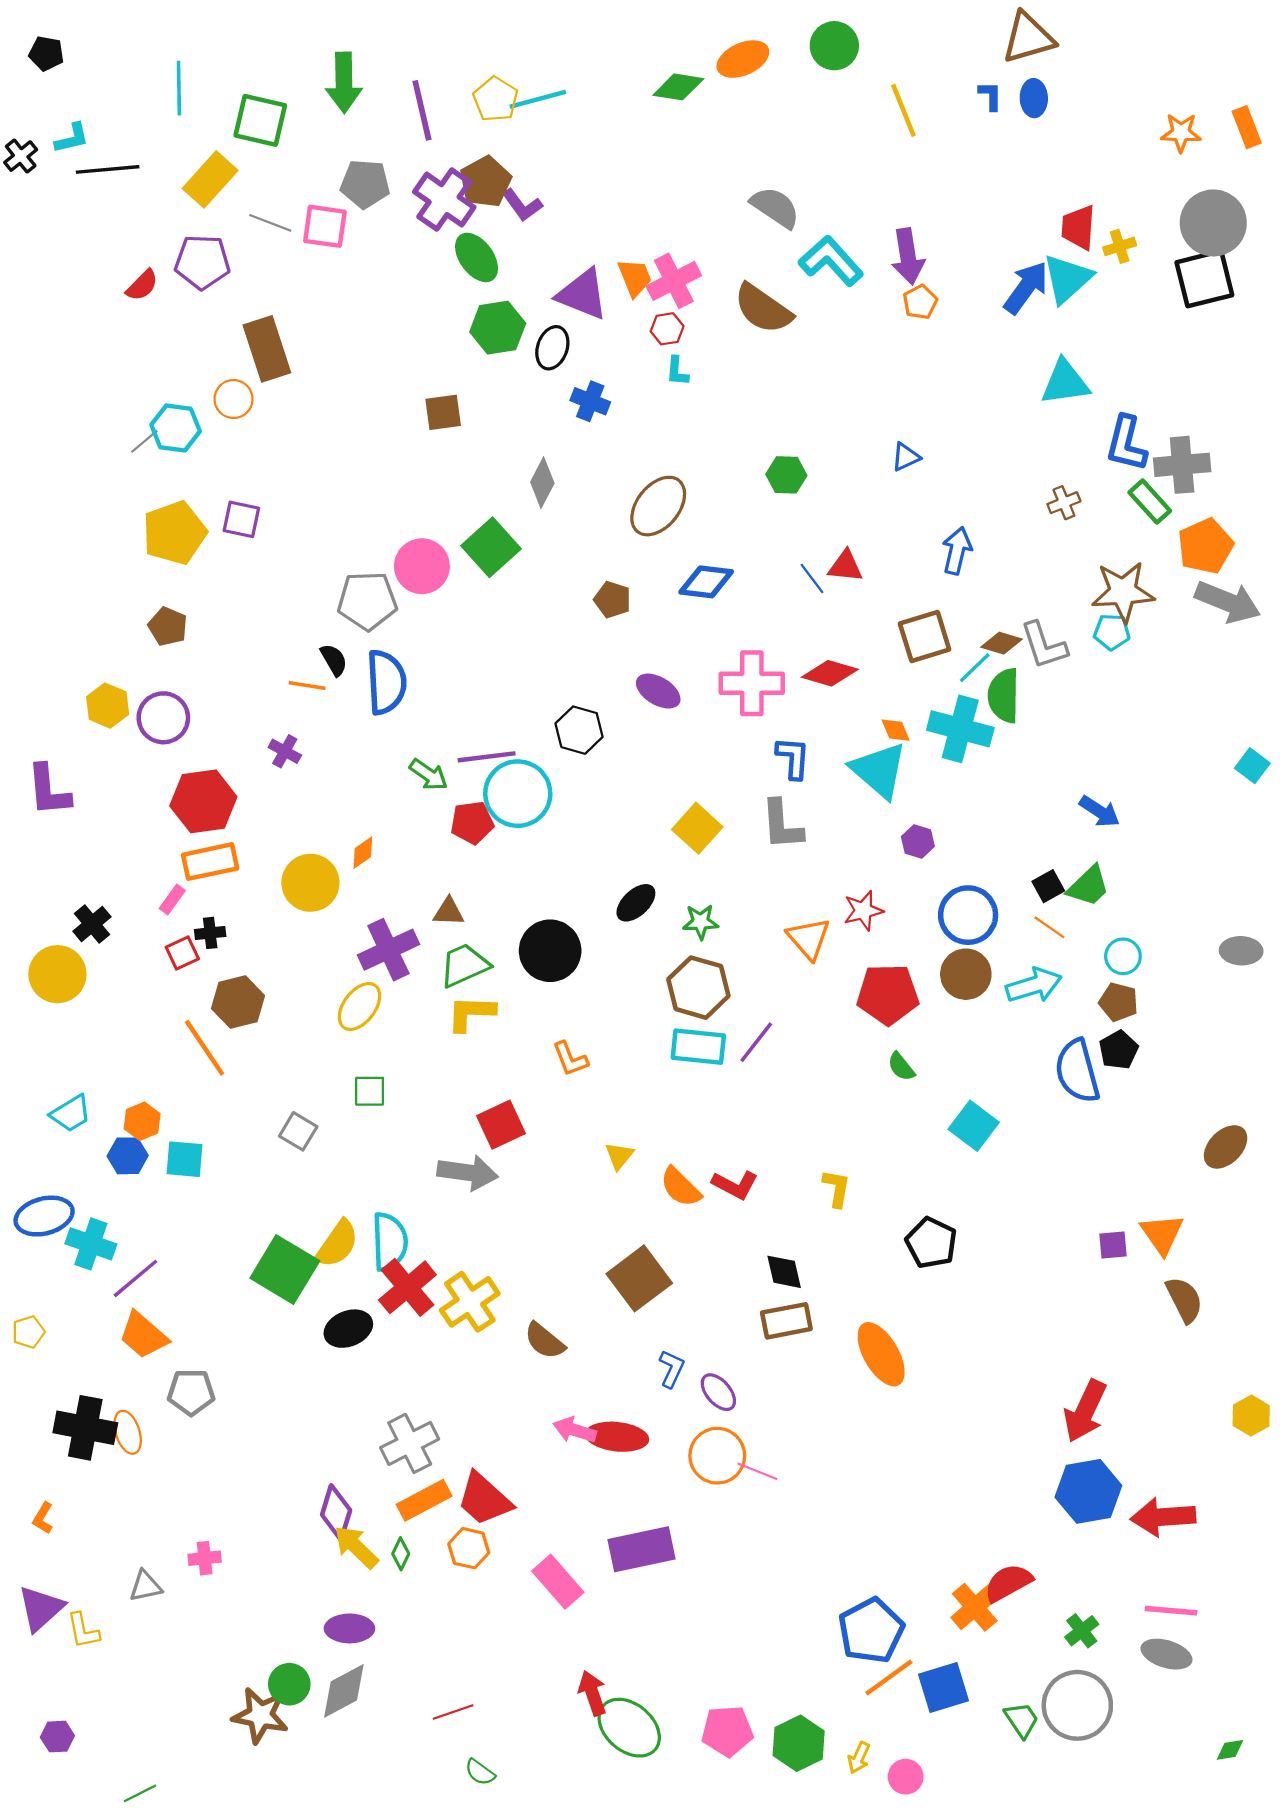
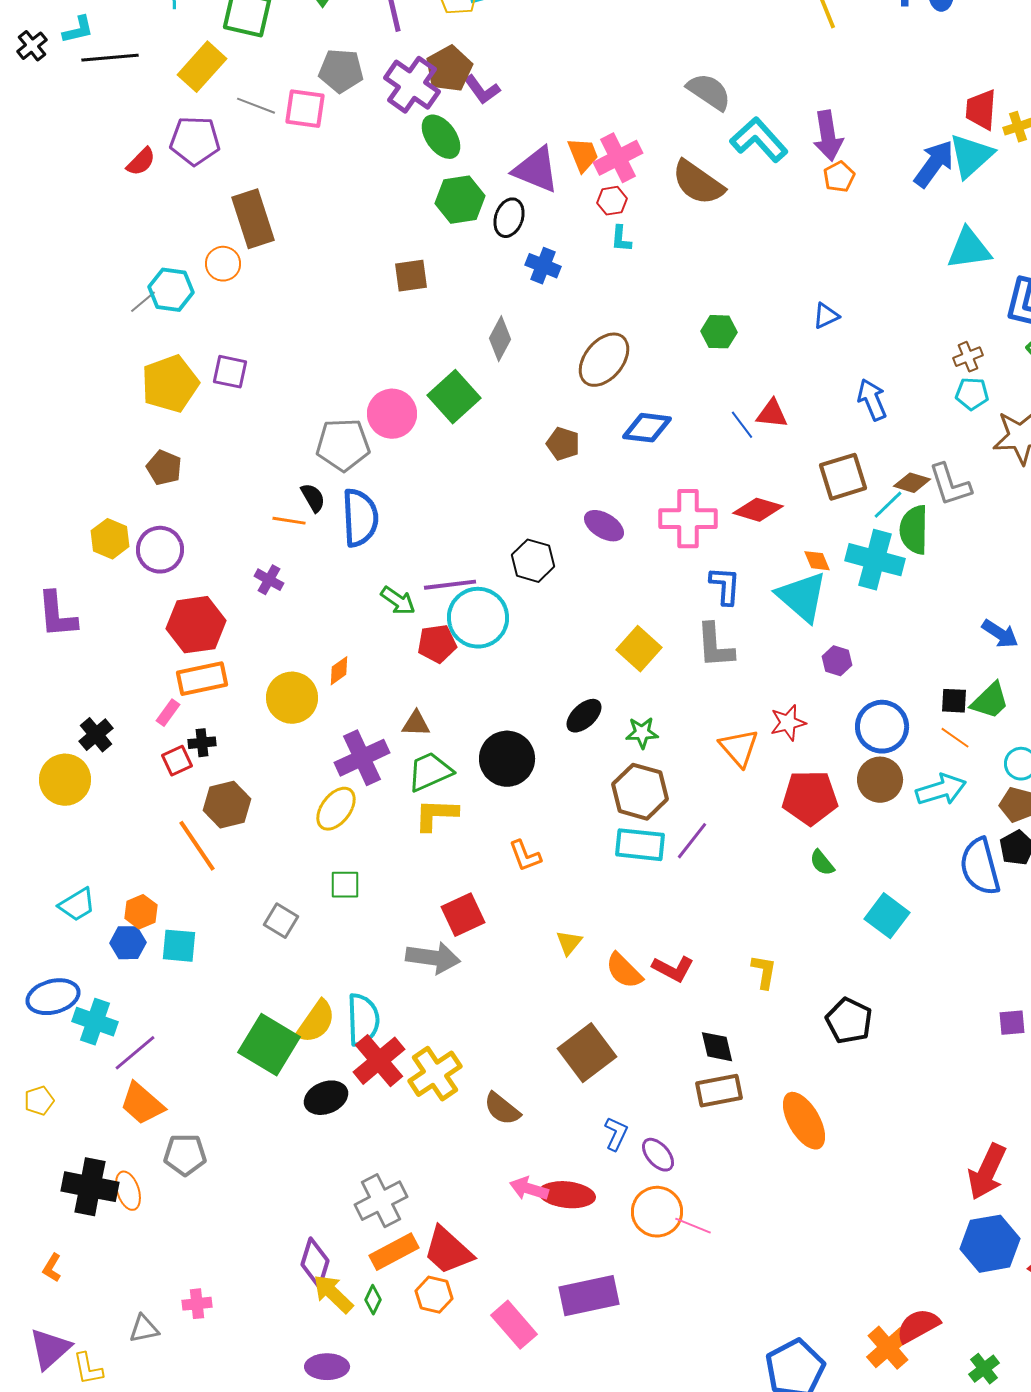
blue arrow: (957, 551) -> (872, 400), turned -36
cyan pentagon: (1112, 632) -> (972, 394), moved
black square: (1048, 886) -> (954, 701), turned 32

